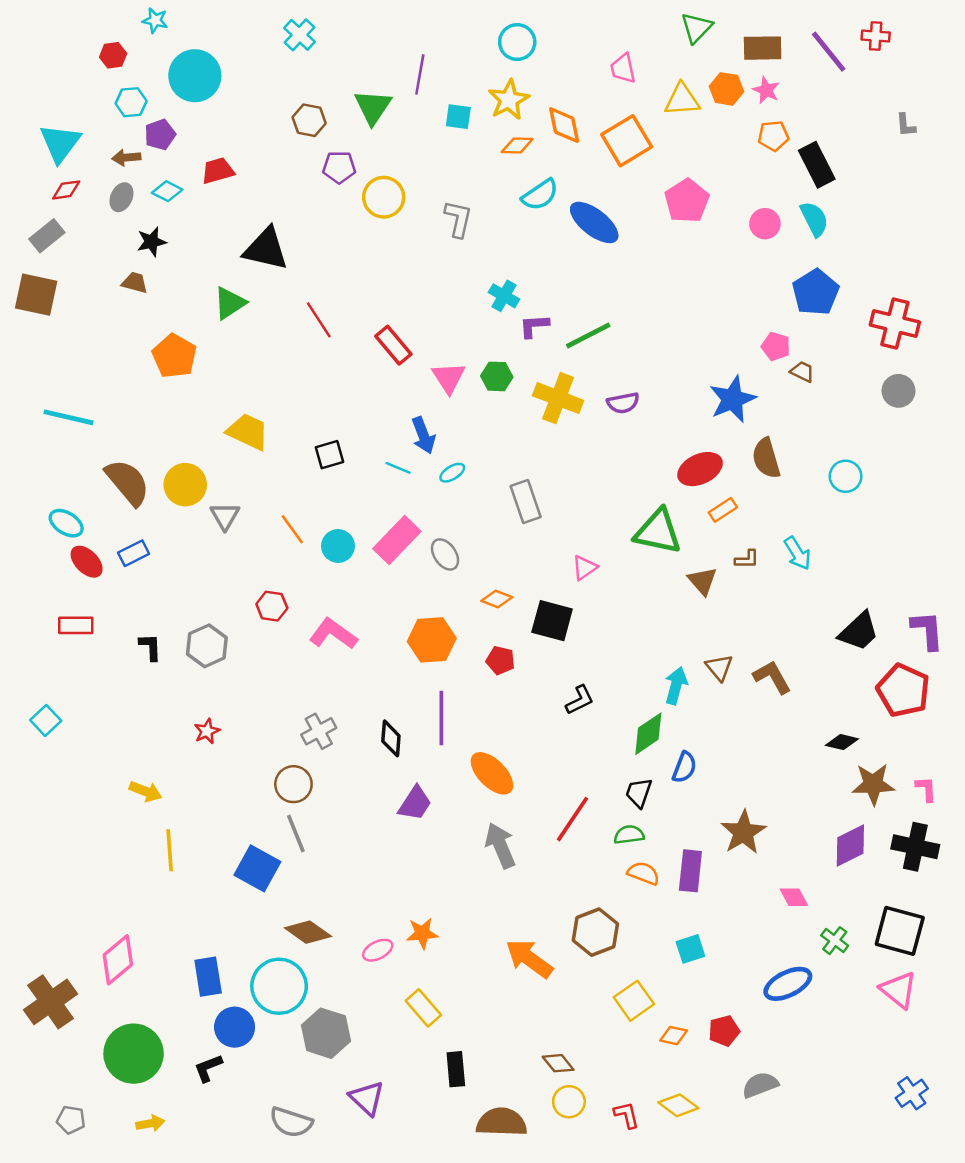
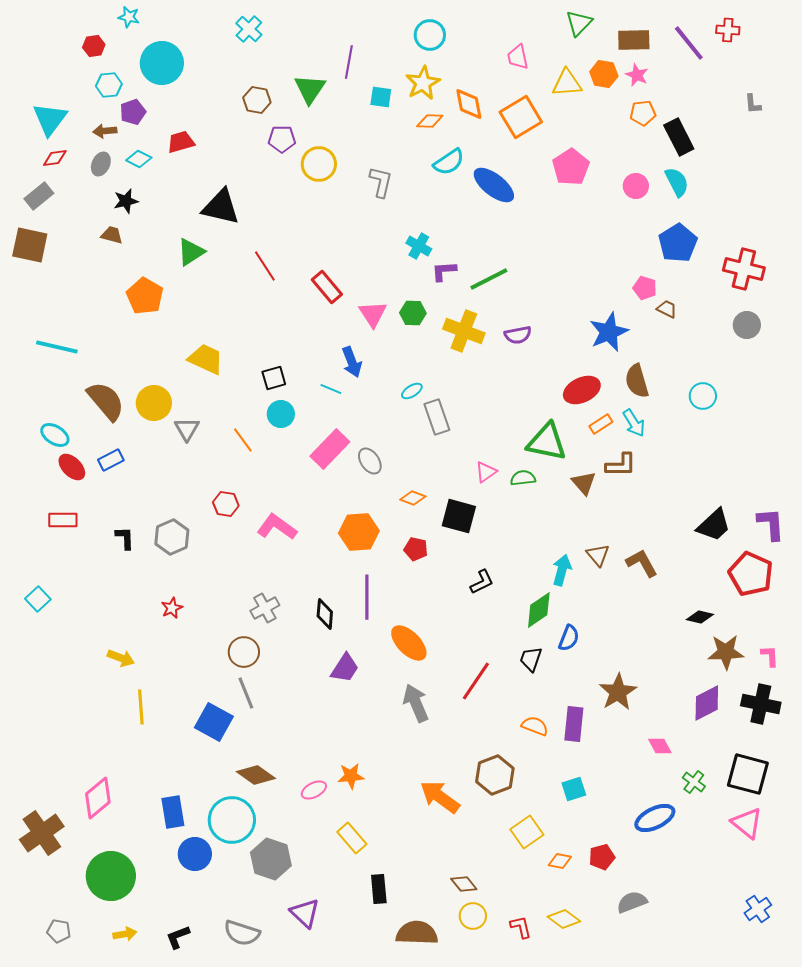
cyan ellipse: (452, 473) -> (412, 391), moved
cyan circle: (338, 546) -> (281, 414), moved
cyan arrow: (797, 553) -> (634, 423), moved
brown L-shape: (747, 559) -> (621, 465), size x1.5
green semicircle: (629, 835) -> (523, 478), moved
black L-shape: (208, 1068) -> (178, 937), moved

